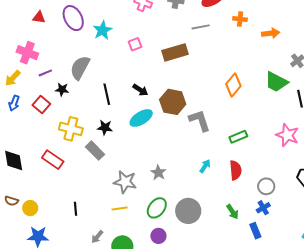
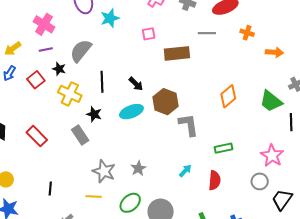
pink square: (135, 44) -> (149, 34), moved
pink cross: (27, 53) -> (44, 24), moved
yellow cross: (71, 129) -> (70, 94), moved
gray circle: (266, 186) -> (260, 181), moved

